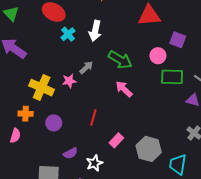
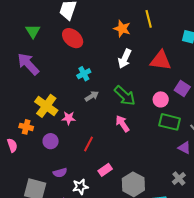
white arrow: (95, 31) -> (125, 59), moved
cyan cross: (68, 34) -> (84, 74), moved
pink star: (69, 81) -> (69, 118), moved
pink semicircle: (15, 136) -> (12, 145), turned -48

